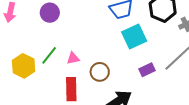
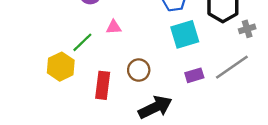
pink triangle: (73, 58) -> (114, 27), moved
yellow hexagon: (24, 66) -> (61, 67), moved

